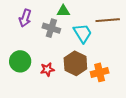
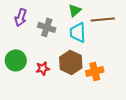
green triangle: (63, 11) -> (75, 10), moved, turned -40
cyan trapezoid: (82, 33) -> (78, 32), turned -150

